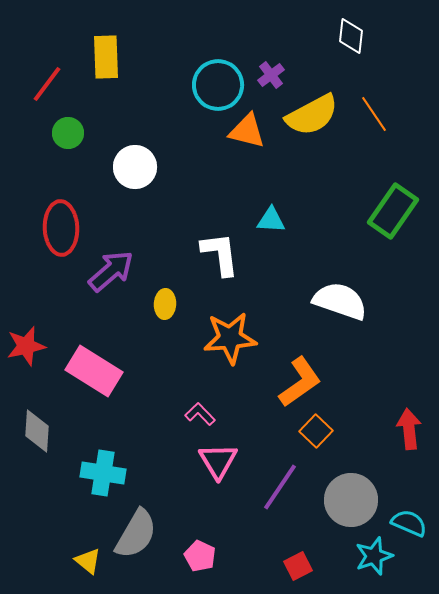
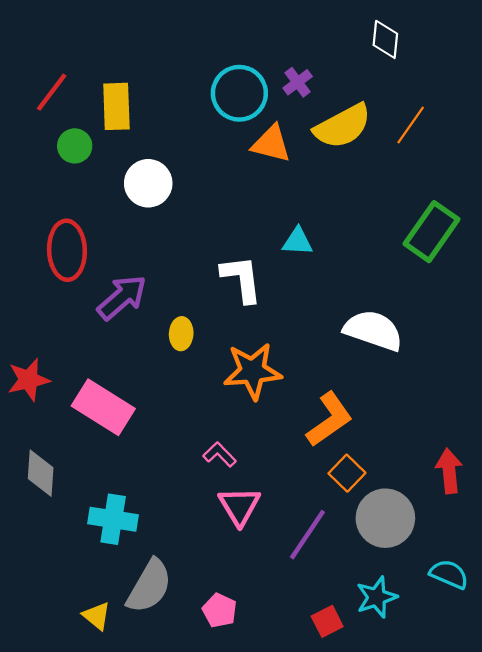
yellow rectangle: (106, 57) -> (116, 106), moved
orange line: (374, 114) -> (411, 125), turned 69
gray circle: (351, 500) -> (385, 518), moved
cyan star: (374, 556) -> (377, 597), moved

